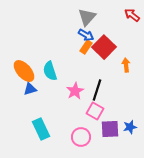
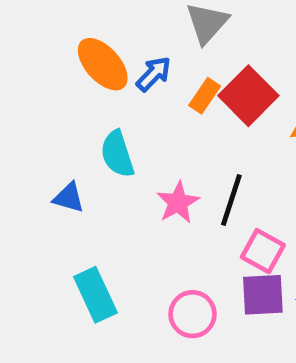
blue arrow: (86, 35) -> (154, 74), moved, turned -77
orange ellipse: (24, 71) -> (103, 64), moved
blue triangle: (30, 89) -> (69, 198), turned 32
pink square: (95, 111) -> (263, 251), moved

